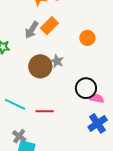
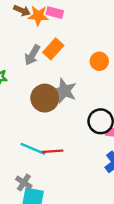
gray star: (57, 61) -> (64, 91), size x1.5
cyan line: (15, 104) -> (33, 149), moved

